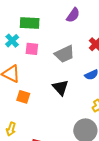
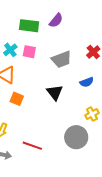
purple semicircle: (73, 15) -> (56, 20), moved
cyan cross: (12, 41) -> (10, 50), moved

